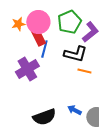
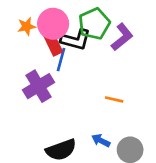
black L-shape: (75, 54) -> (76, 40), moved
orange line: (84, 71) -> (114, 99), moved

